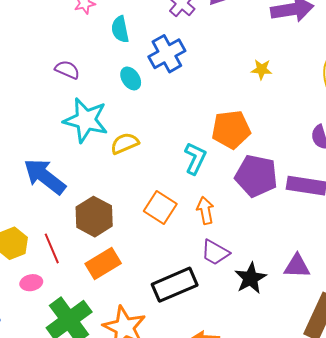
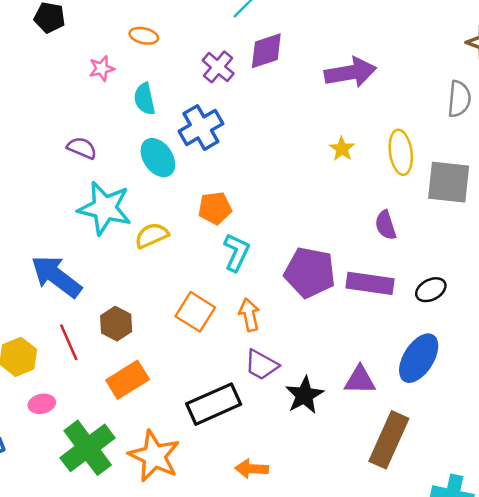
yellow star: (262, 69) -> (342, 149), moved, turned 30
cyan ellipse: (131, 78) -> (158, 158), size x1.4
orange pentagon: (231, 129) -> (215, 208), moved, size x0.7
brown hexagon: (94, 217) -> (116, 324), size x0.7
red line: (52, 248) -> (69, 342), moved

